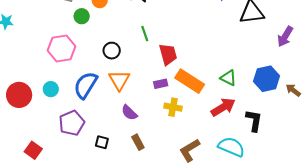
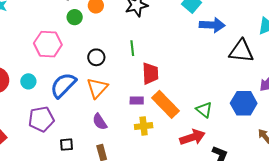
blue hexagon: (267, 79) -> (244, 103), moved
yellow cross: (173, 107) -> (144, 126), turned -30
black square: (102, 142) -> (66, 145), turned -32

